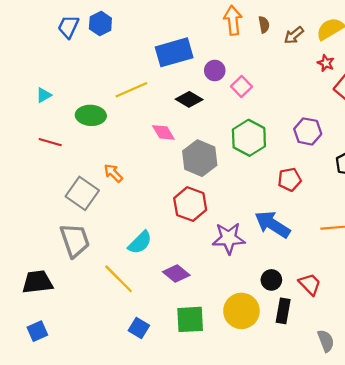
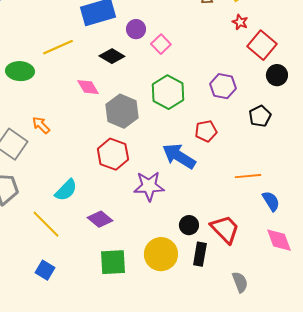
blue arrow: (272, 224) -> (179, 156), moved
red trapezoid: (310, 284) -> (225, 229), size x1.4
blue square: (139, 328) -> (45, 270), moved

